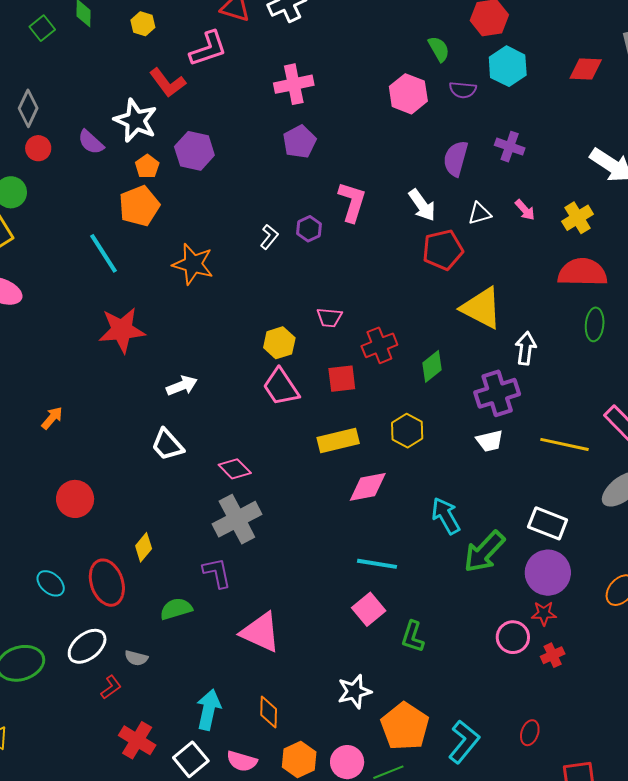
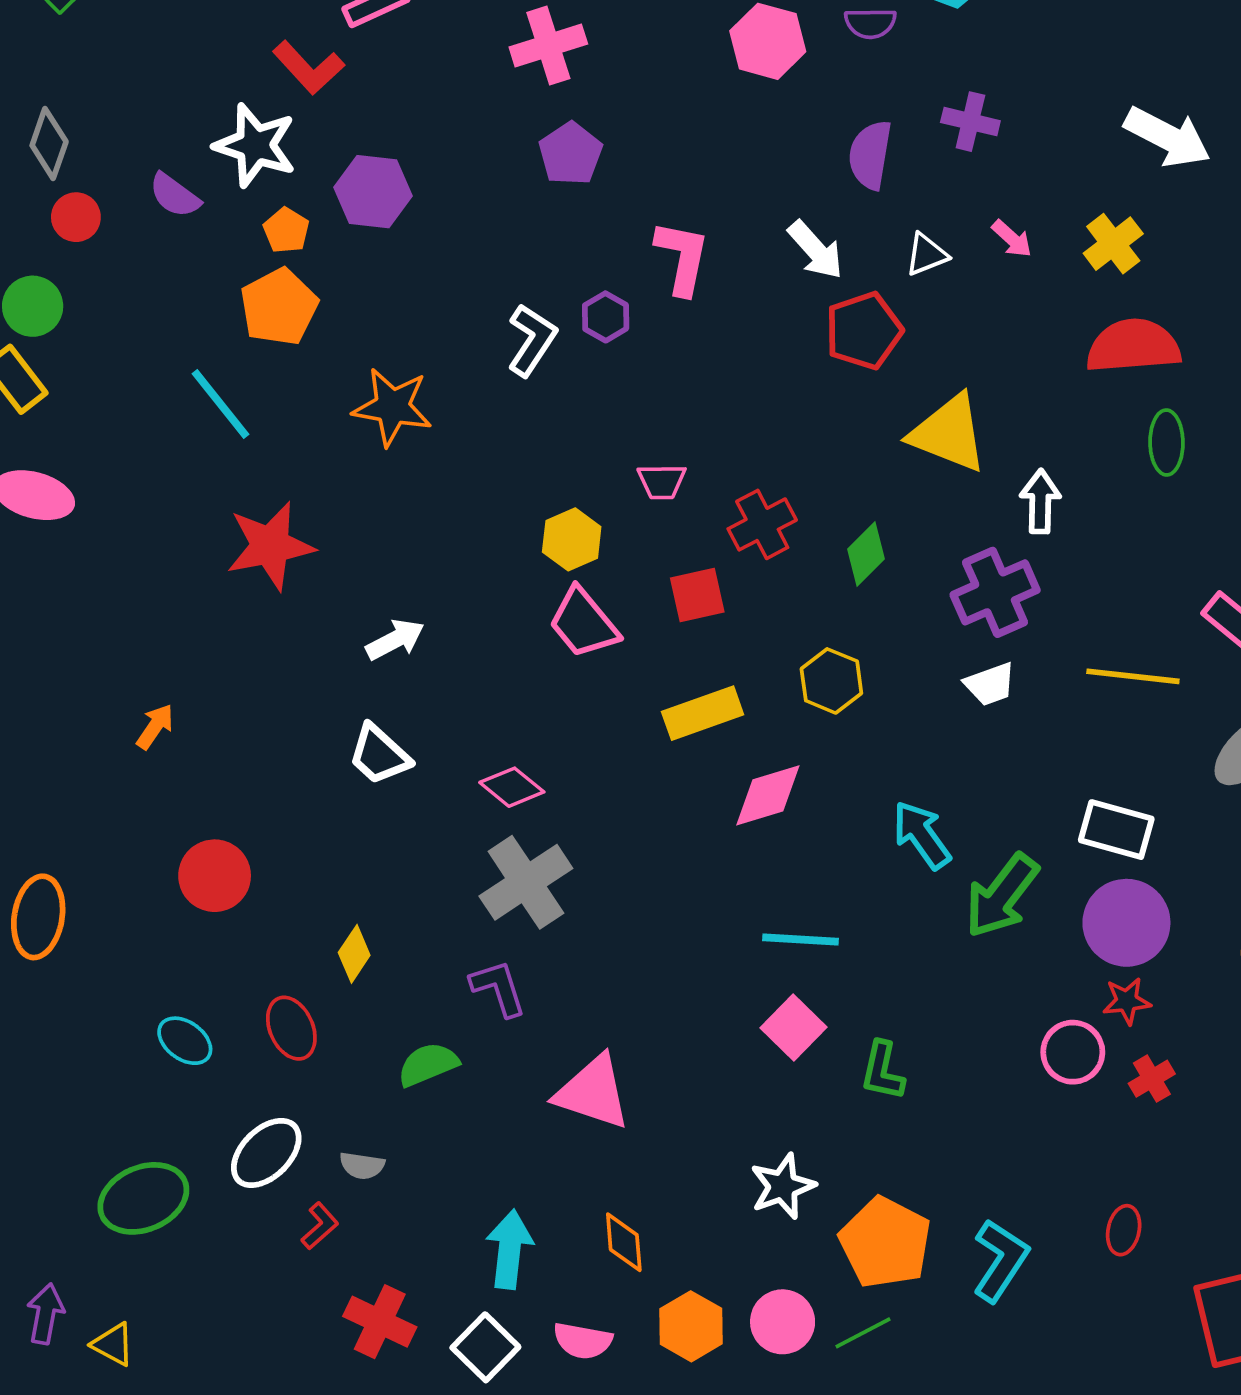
white L-shape: (269, 237) -> (532, 340), size x1.5
red ellipse: (107, 583) -> (291, 1028), size x0.7

